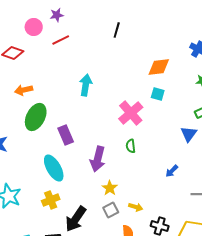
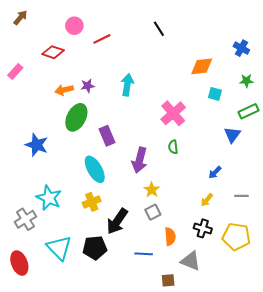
purple star: (57, 15) -> (88, 86), moved
black line: (117, 30) -> (159, 29), turned -49
cyan square: (158, 94) -> (215, 94), moved
yellow arrow: (136, 207) -> (207, 200), moved, turned 112

